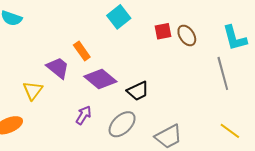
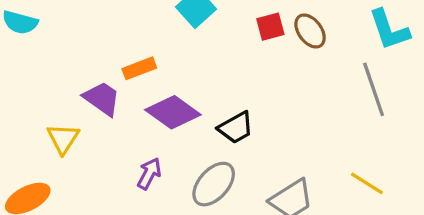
orange rectangle: (82, 51) -> (139, 68), turned -72
yellow line: (230, 131) -> (367, 183), moved

